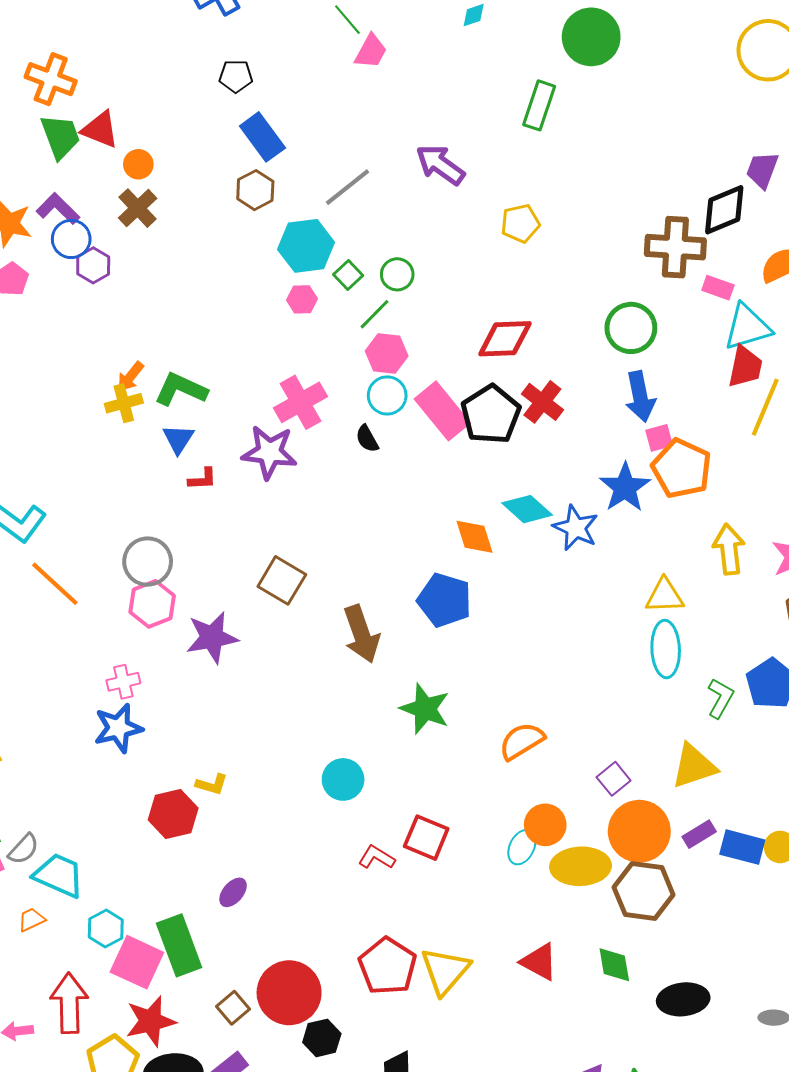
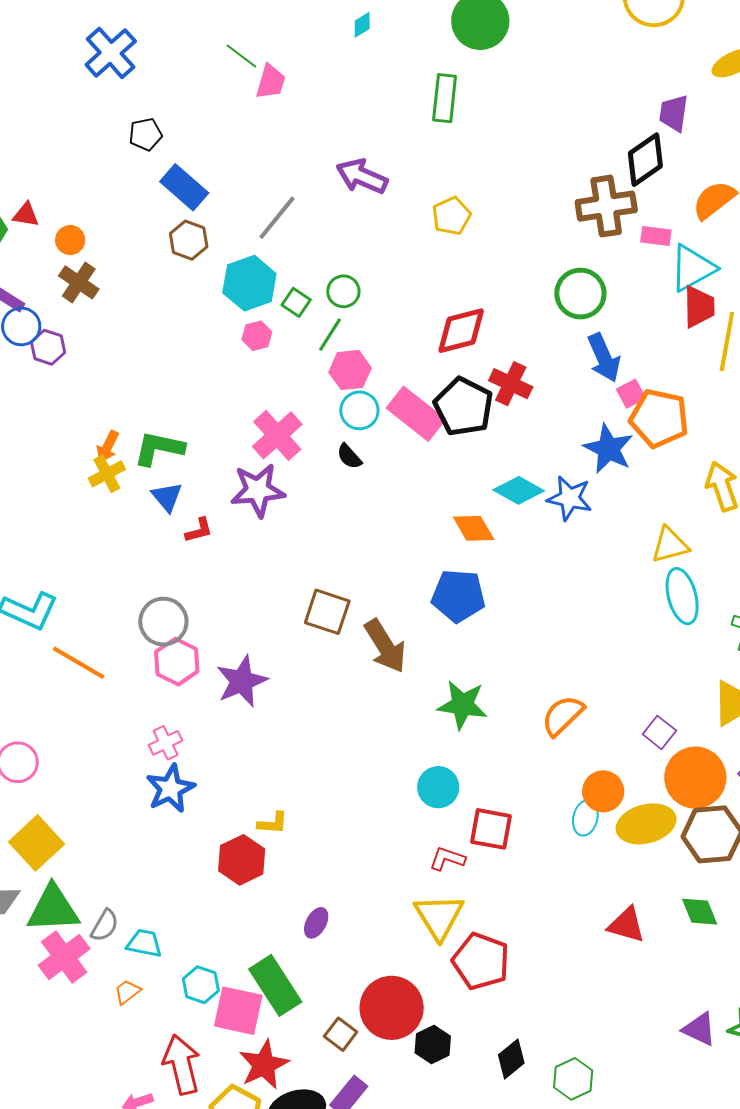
red triangle: (100, 130) -> (26, 215), size x0.7
brown square: (282, 580) -> (327, 612), moved
cyan circle: (343, 779) -> (438, 787), moved
cyan trapezoid: (59, 875) -> (144, 943), size x0.7
yellow triangle: (445, 971) -> (439, 917), moved

